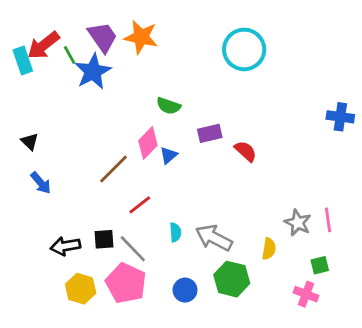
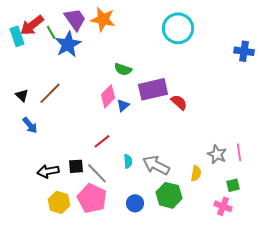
blue cross: (340, 117) -> (244, 51), moved
purple rectangle: (210, 133) -> (153, 89), size x1.6
brown line: (114, 169) -> (50, 93), moved

